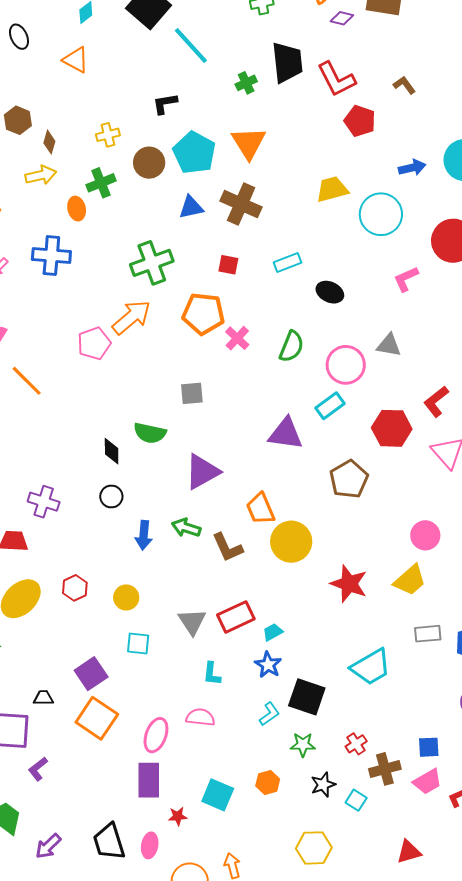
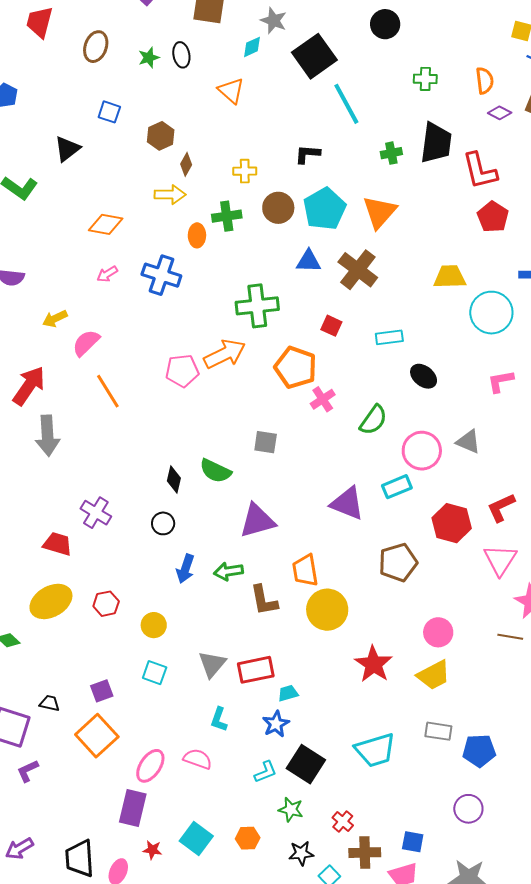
green arrow: (186, 528) -> (228, 571), turned -40
pink circle: (425, 535) -> (438, 632), moved
purple square: (91, 674) -> (102, 691), size x0.7
red cross: (356, 744) -> (343, 821), turned -30

